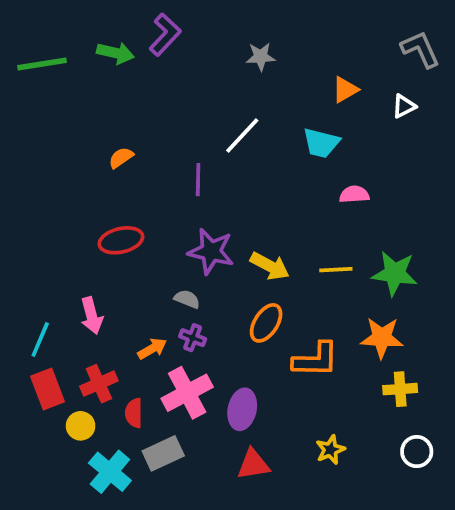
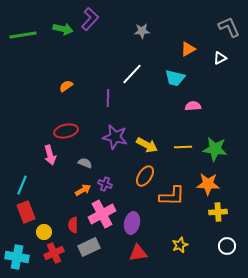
gray semicircle: (187, 299) -> (85, 163), moved
pink arrow: (92, 316) -> (50, 155), moved
red cross: (99, 384) -> (54, 253), moved
cyan cross: (110, 472) -> (17, 257), moved, turned -30

